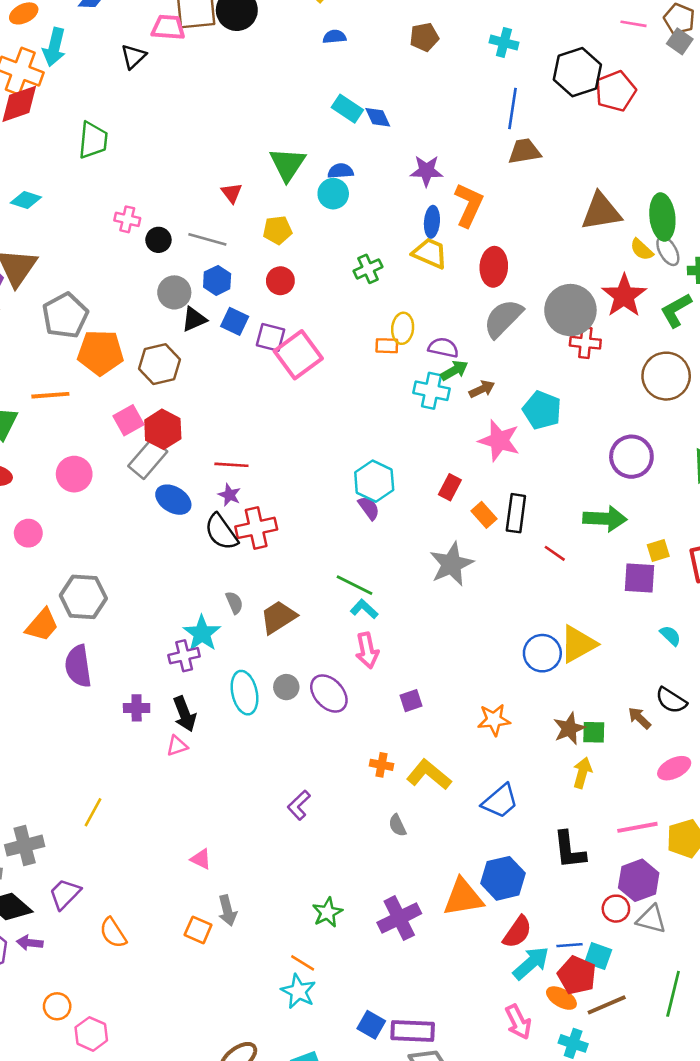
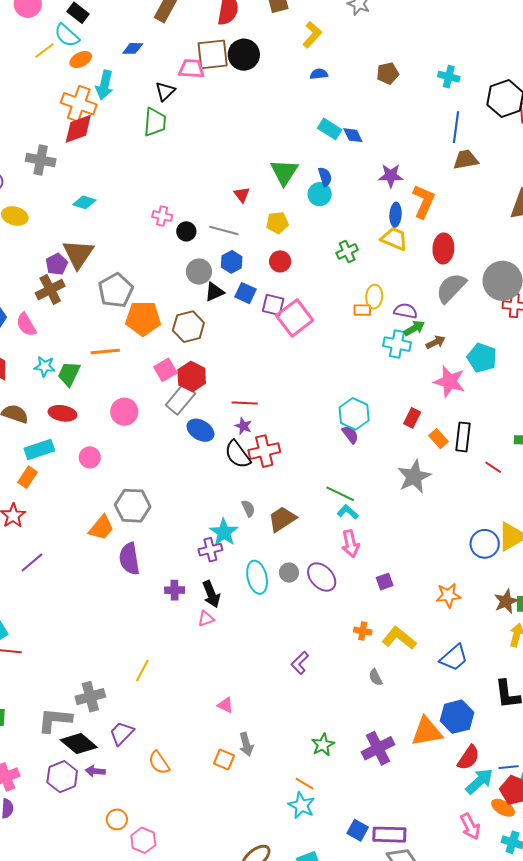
green trapezoid: (93, 140) -> (155, 122), moved
blue semicircle: (341, 171) -> (325, 177), turned 78

